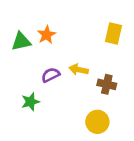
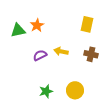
brown cross: (107, 84) -> (91, 54), moved
green star: (30, 102) -> (46, 91), moved

